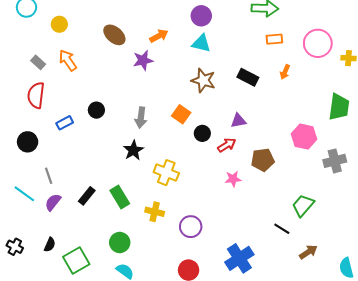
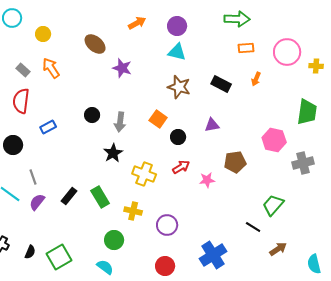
orange arrow: (159, 36) -> (137, 23), moved
purple star: (143, 60) -> (122, 68), turned 30
black circle: (96, 110) -> (92, 115), moved
red arrow: (227, 145) -> (181, 167), moved
green circle: (120, 242) -> (114, 240), moved
black semicircle: (50, 245) -> (30, 252), moved

